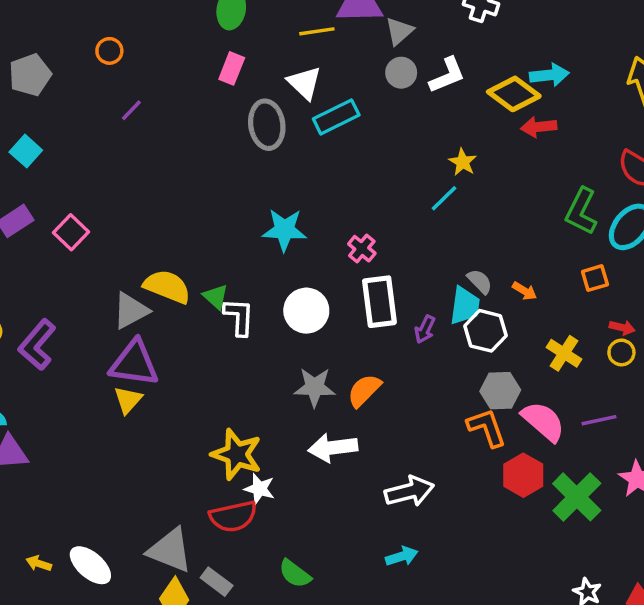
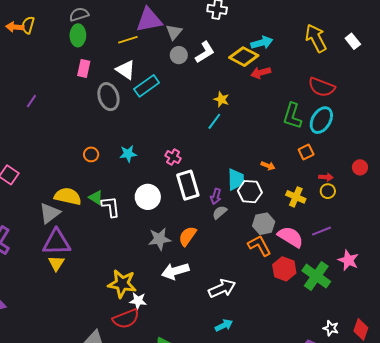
orange circle: (109, 51) -> (91, 154), moved
cyan star: (284, 230) -> (128, 154), size x0.7
gray semicircle: (480, 281) -> (220, 212), moved, turned -77

